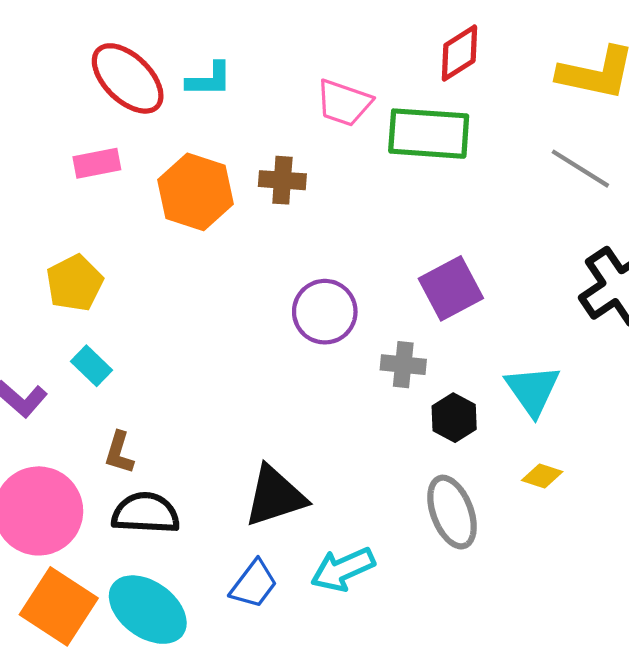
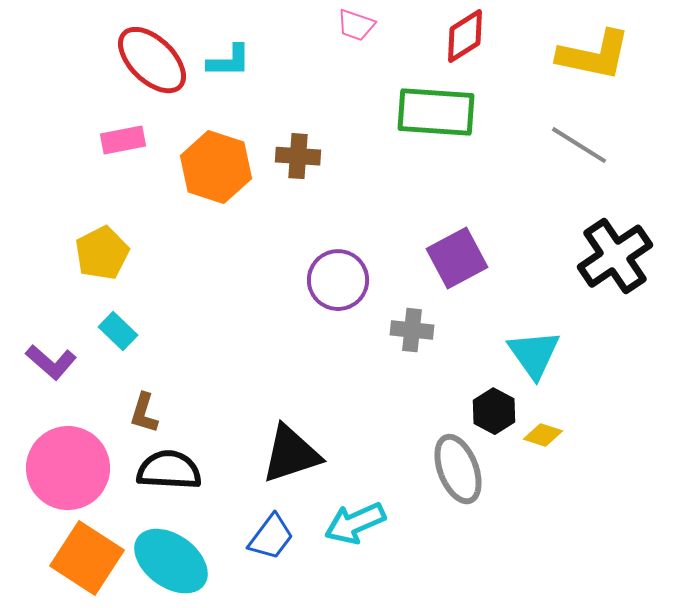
pink trapezoid: (344, 103) -> (356, 25), moved, size x0.7
black hexagon: (454, 418) -> (494, 411), moved

